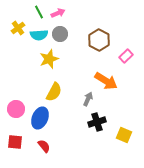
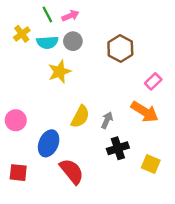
pink rectangle: (126, 56) -> (153, 81), moved
orange arrow: (106, 81) -> (145, 112), moved
yellow semicircle: (54, 92) -> (80, 117), moved
pink circle: (16, 109) -> (16, 120), moved
red semicircle: (44, 146) -> (72, 171), moved, size x1.6

